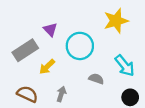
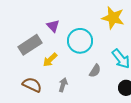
yellow star: (116, 21) -> (113, 18), turned 30
gray semicircle: (96, 79) -> (95, 71), turned 104

